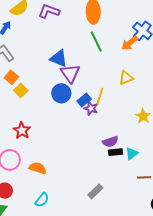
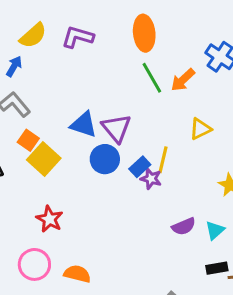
orange arrow: (130, 43) -> (183, 80), moved
blue triangle: (59, 58) -> (84, 125), moved
yellow square: (21, 90) -> (44, 159), size x1.5
black rectangle: (116, 152) -> (217, 268), moved
cyan triangle: (132, 154) -> (215, 230), moved

